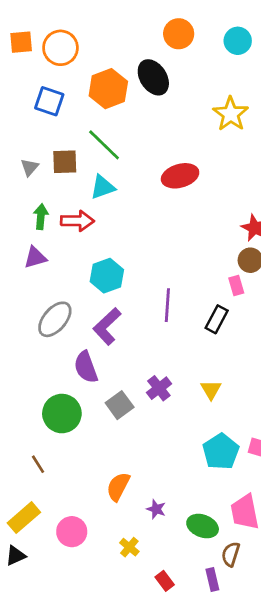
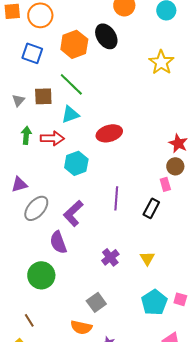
red ellipse: (180, 176) -> (109, 133), moved
purple triangle: (35, 257) -> (19, 184), moved
cyan hexagon: (107, 276) -> (76, 163), moved
gray square: (120, 405) -> (96, 302), moved
brown line: (38, 464) -> (29, 320), moved
orange semicircle: (118, 487) -> (81, 327), turned -105

